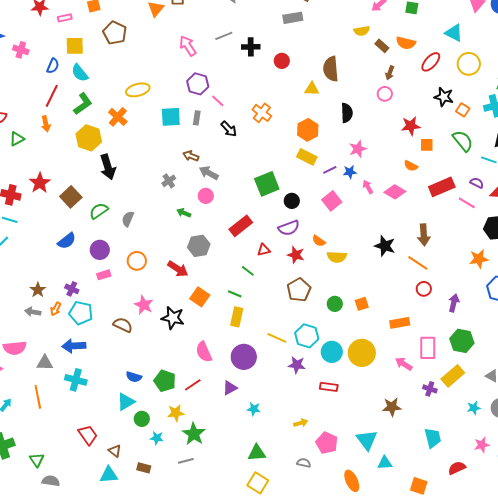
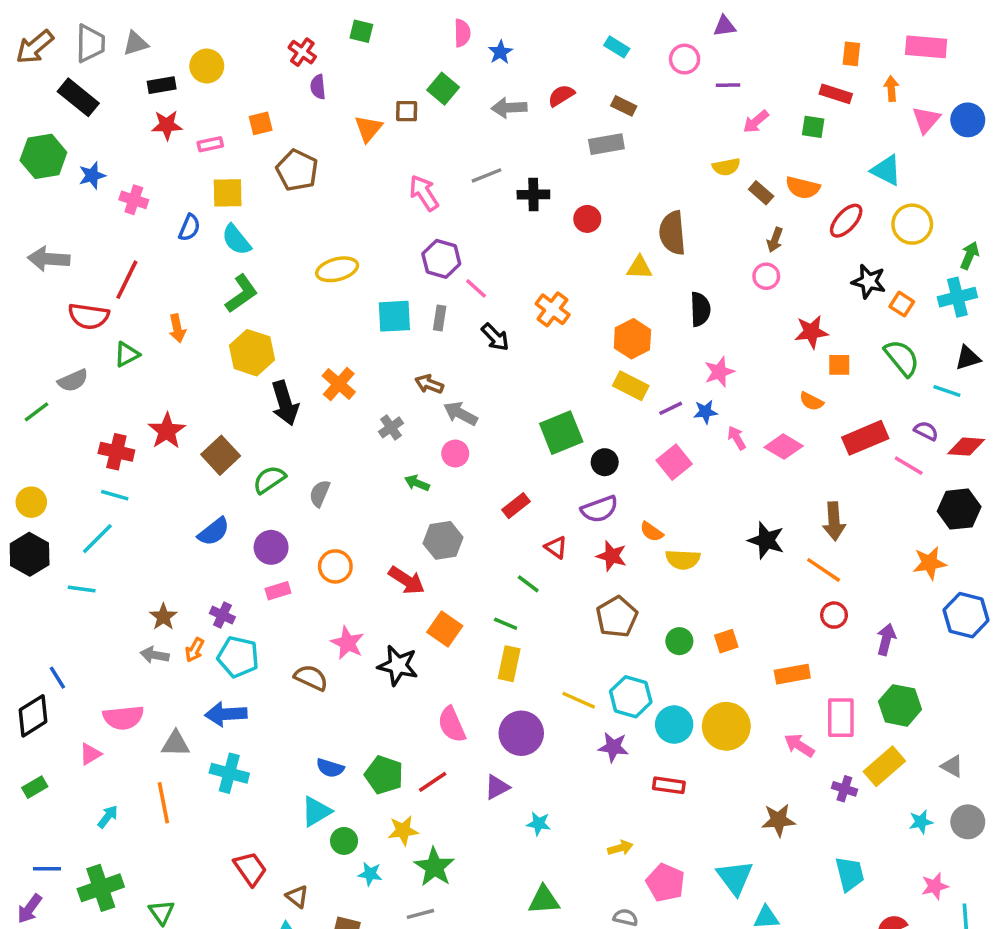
red line: (52, 96) -> (127, 280), moved
orange cross: (118, 117) -> (339, 384), moved
red rectangle: (241, 226) -> (516, 506), size x0.7
red triangle: (264, 250) -> (556, 547), turned 48

